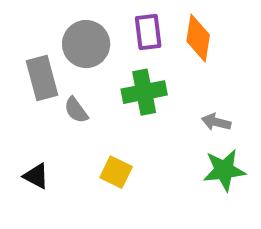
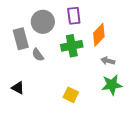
orange diamond: (198, 38) -> (99, 35), moved, turned 35
yellow square: (116, 172) -> (71, 95), moved

